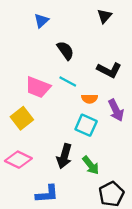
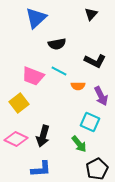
blue triangle: (41, 21) -> (36, 18), size x1.6
black semicircle: (65, 51) -> (57, 44), turned 114
cyan square: (86, 125) -> (90, 122), moved
black arrow: (64, 156) -> (43, 136), moved

